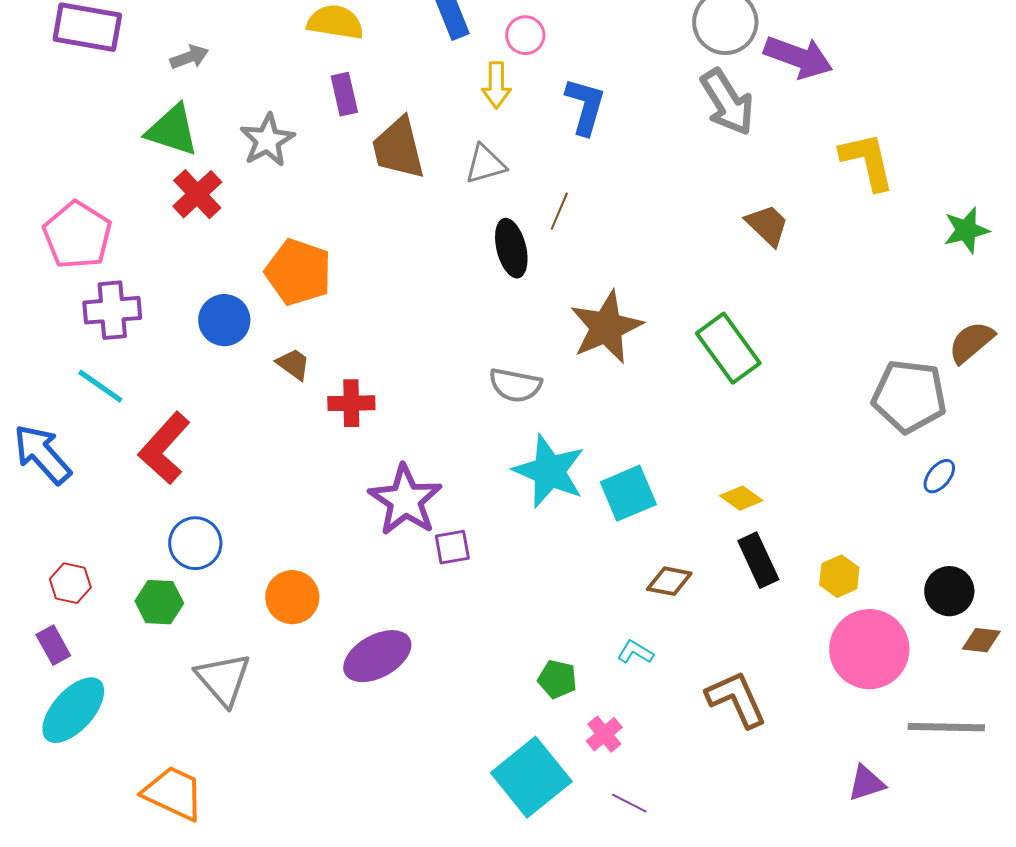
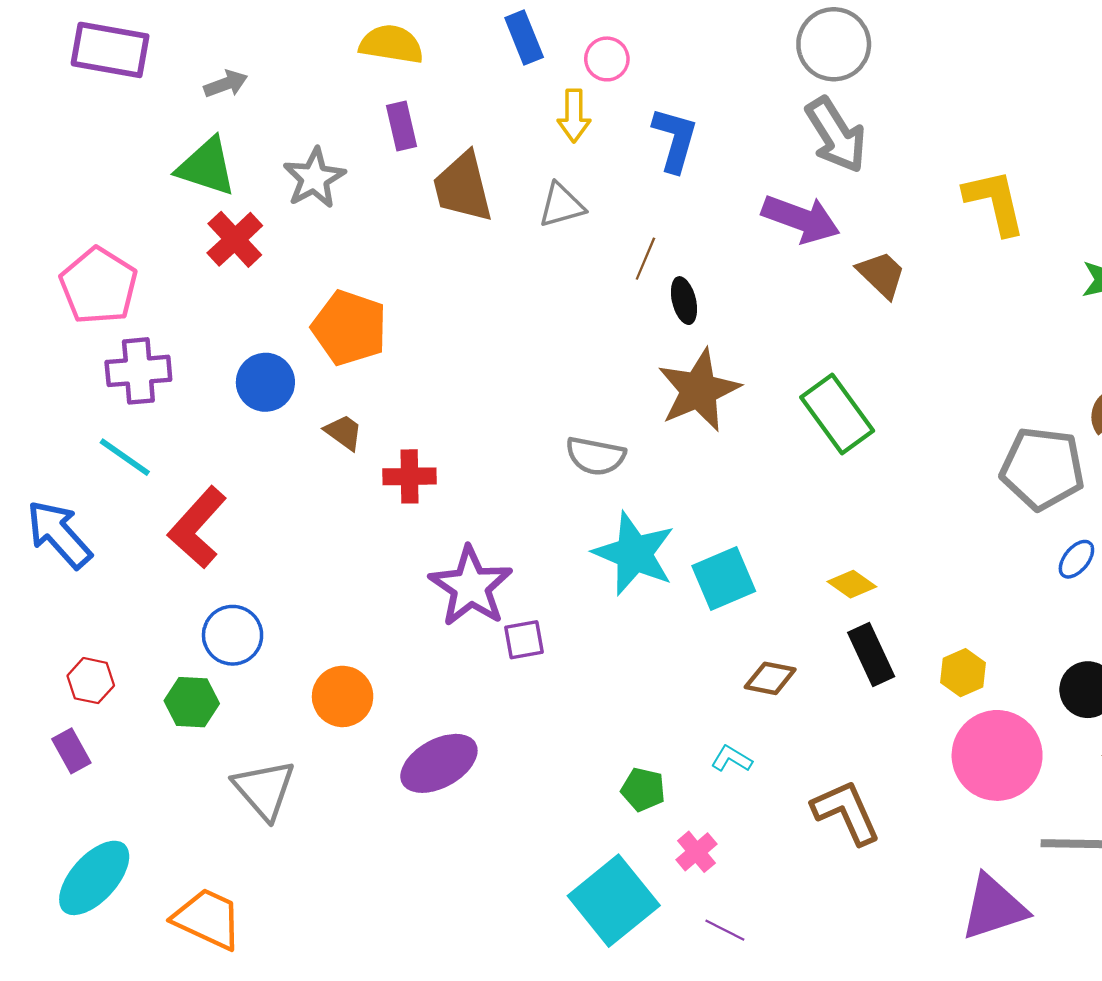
purple arrow: (798, 57) -> (801, 219), moved
black ellipse: (511, 248) -> (684, 301), moved, size x0.7
cyan ellipse: (73, 710) -> (94, 878), moved
purple triangle: (866, 783) -> (994, 907), size x1.6

